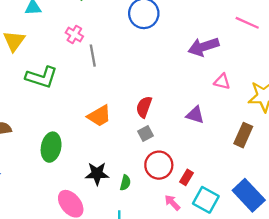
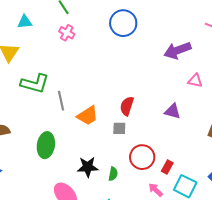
pink cross: (74, 34) -> (67, 33), moved
gray line: (93, 56) -> (61, 101), moved
gray square: (146, 133) -> (119, 128), moved, turned 32

